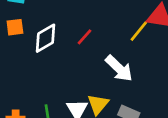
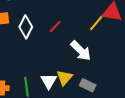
white diamond: (46, 38) -> (26, 27), turned -35

